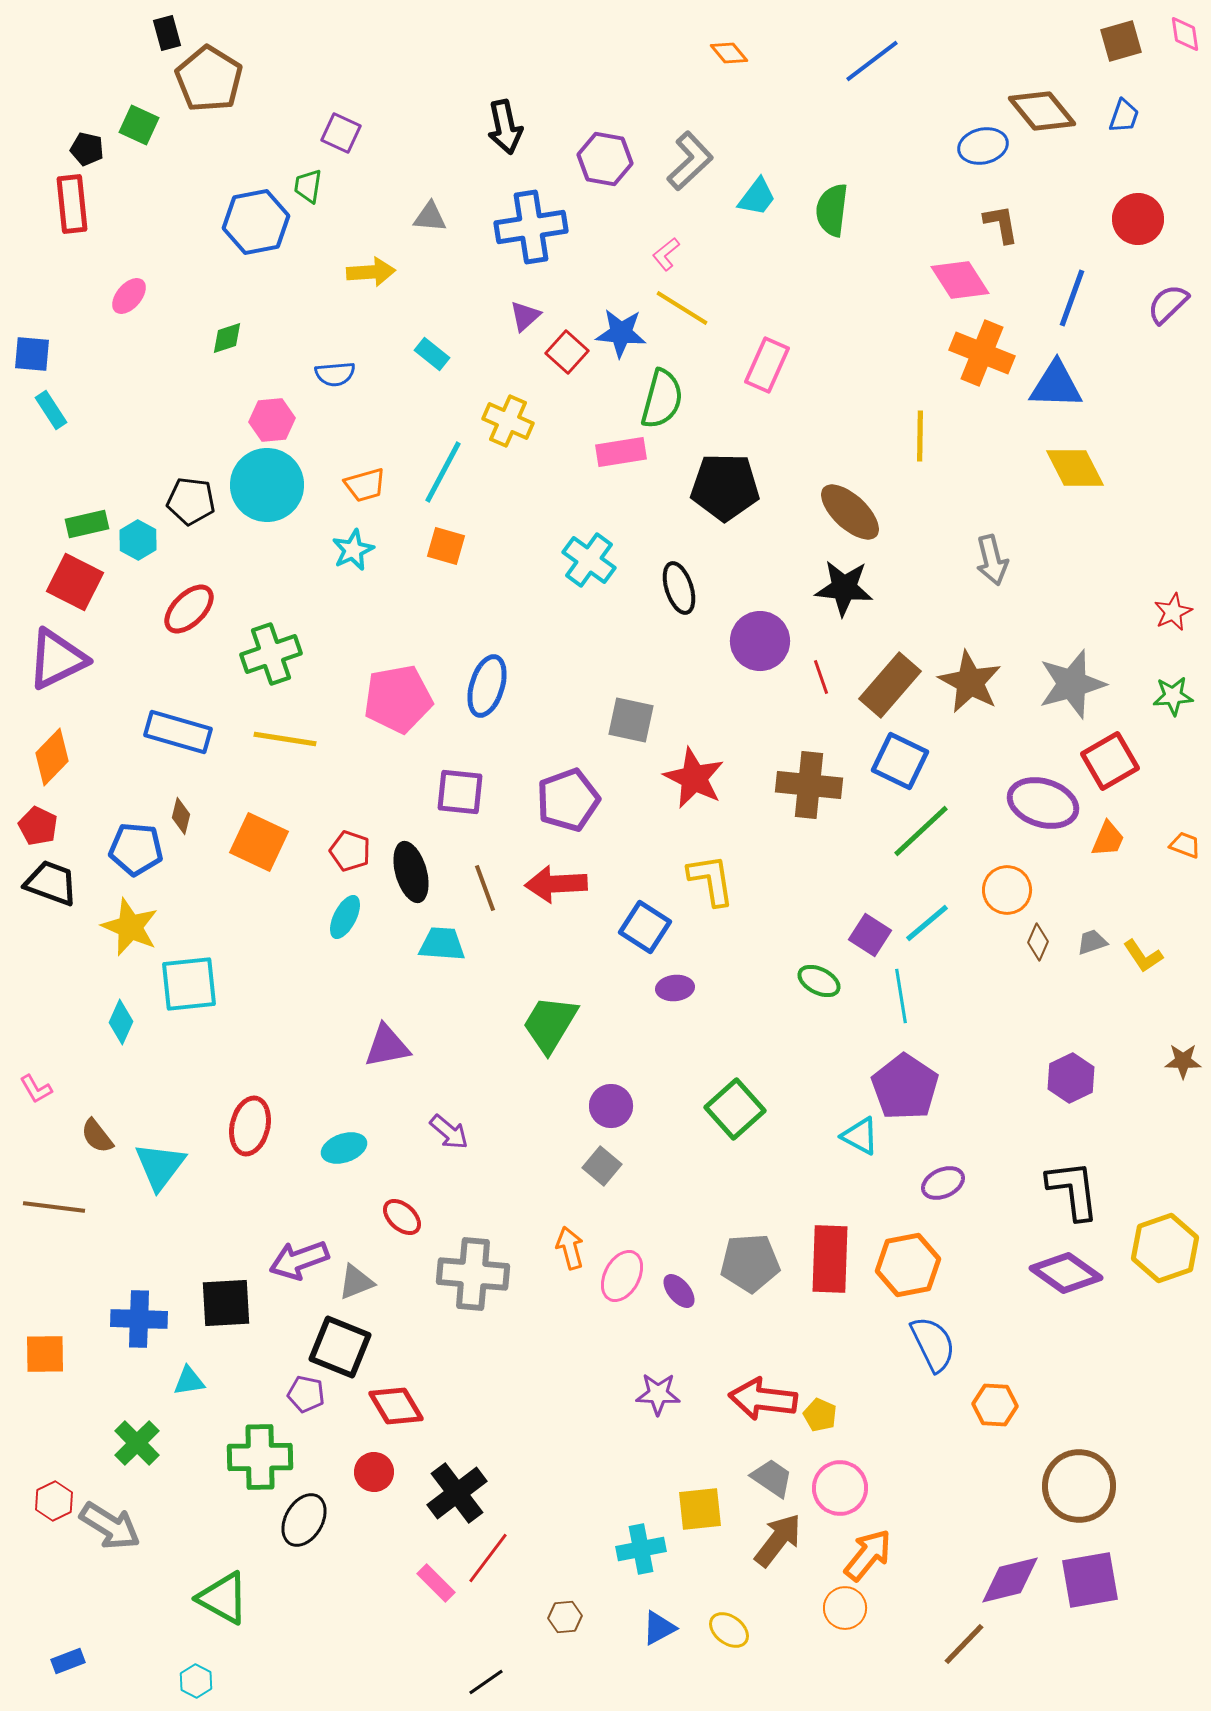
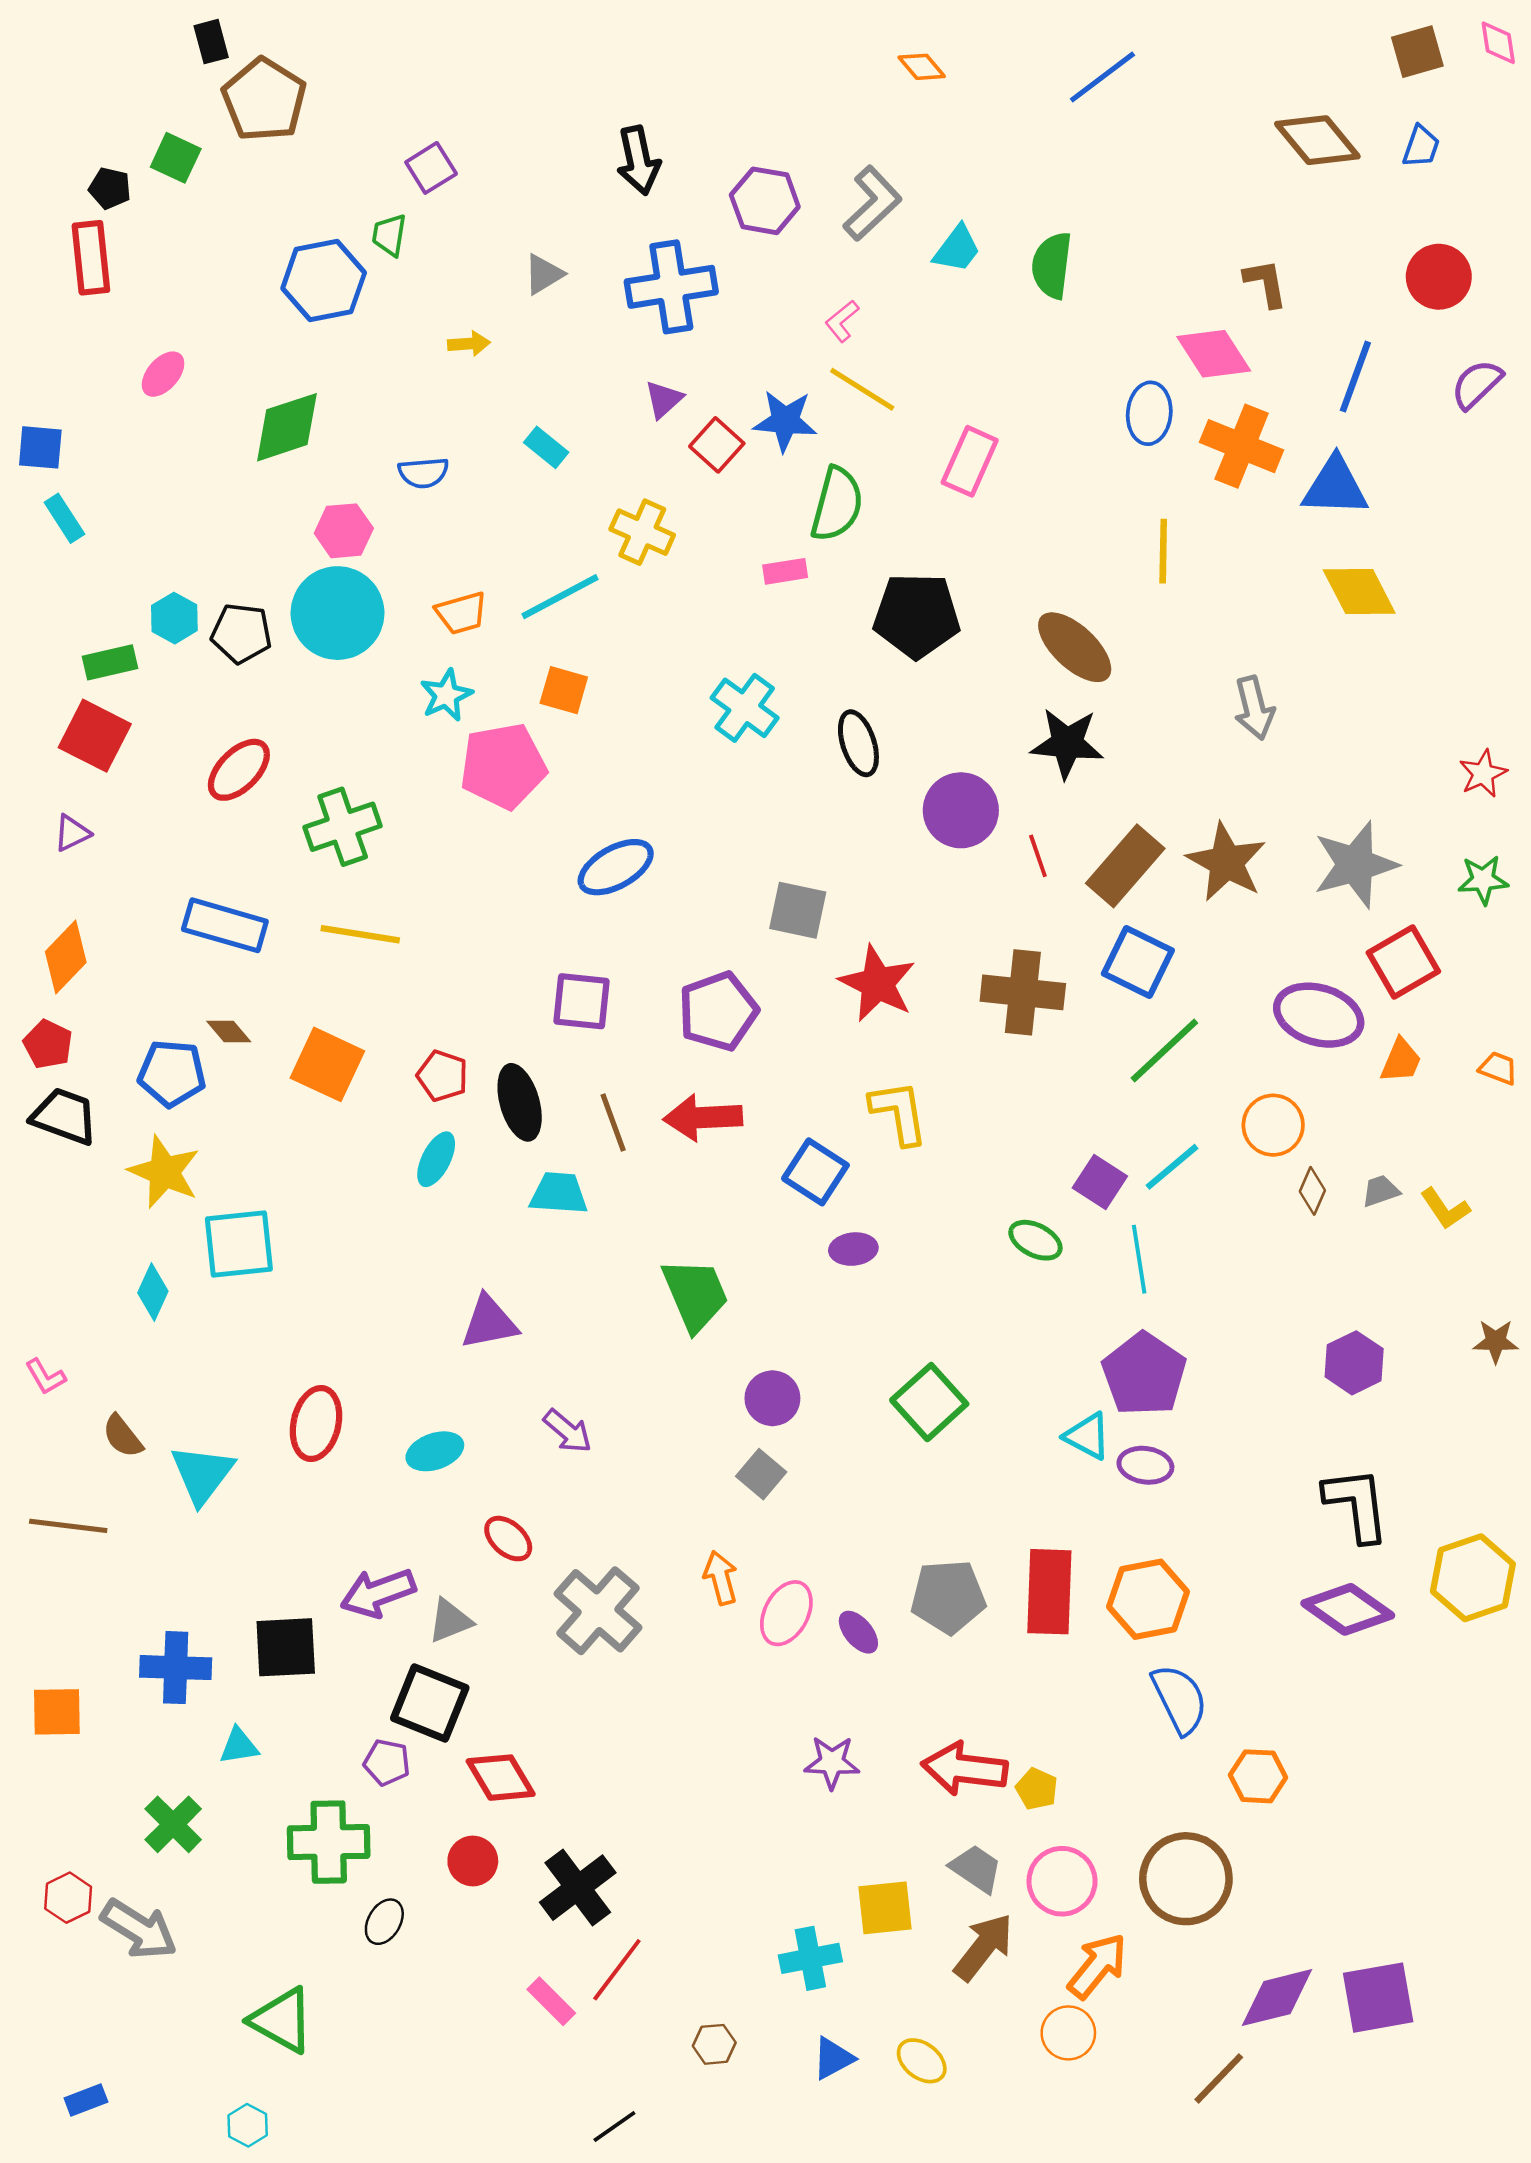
purple square: (341, 133) -> (431, 168), turned 33
blue ellipse: (983, 146) -> (1149, 413), moved, turned -72
gray triangle: (430, 217) -> (544, 274), turned -36
yellow arrow: (371, 272) -> (469, 344), size x0.7
green diamond: (227, 338) -> (287, 427), size x1.8
pink rectangle: (621, 452) -> (785, 571), size x0.7
cyan line: (443, 472) -> (560, 597), turned 34
cyan hexagon: (138, 540) -> (174, 618), moved
purple triangle: (57, 659) -> (72, 833), size x0.5
blue ellipse: (487, 686) -> (616, 867), turned 44
pink pentagon: (398, 699) -> (503, 766), moved
brown diamond: (181, 816) -> (229, 1032), turned -54
green trapezoid: (550, 1024) -> (695, 1295), turned 126
purple ellipse: (943, 1183) -> (1145, 1465), moved, turned 33
gray cross: (473, 1274) -> (598, 1611), turned 36
brown circle: (1079, 1486) -> (1186, 1879), moved
black ellipse: (304, 1520) -> (384, 1922), size x0.7

